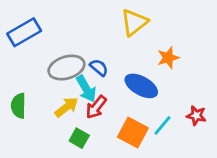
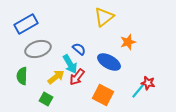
gray ellipse: (66, 68) -> (38, 49), moved
cyan line: (162, 125) -> (138, 91), moved
green square: (79, 138) -> (46, 99), moved

